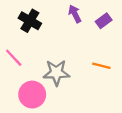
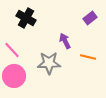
purple arrow: (75, 14) -> (65, 41), moved
pink circle: (32, 95) -> (14, 76), moved

